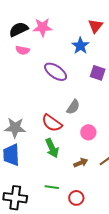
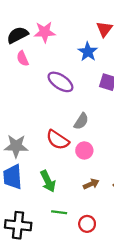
pink semicircle: (23, 50) -> (23, 58), turned 56
pink circle: (88, 132) -> (84, 150), moved
green arrow: (52, 148) -> (48, 181), moved

